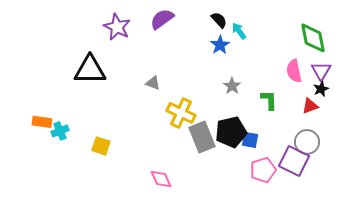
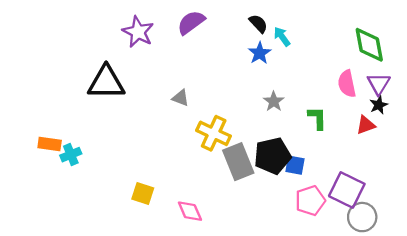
gray circle: (307, 142) -> (362, 217), moved
yellow square: (101, 146) -> (143, 193), moved

